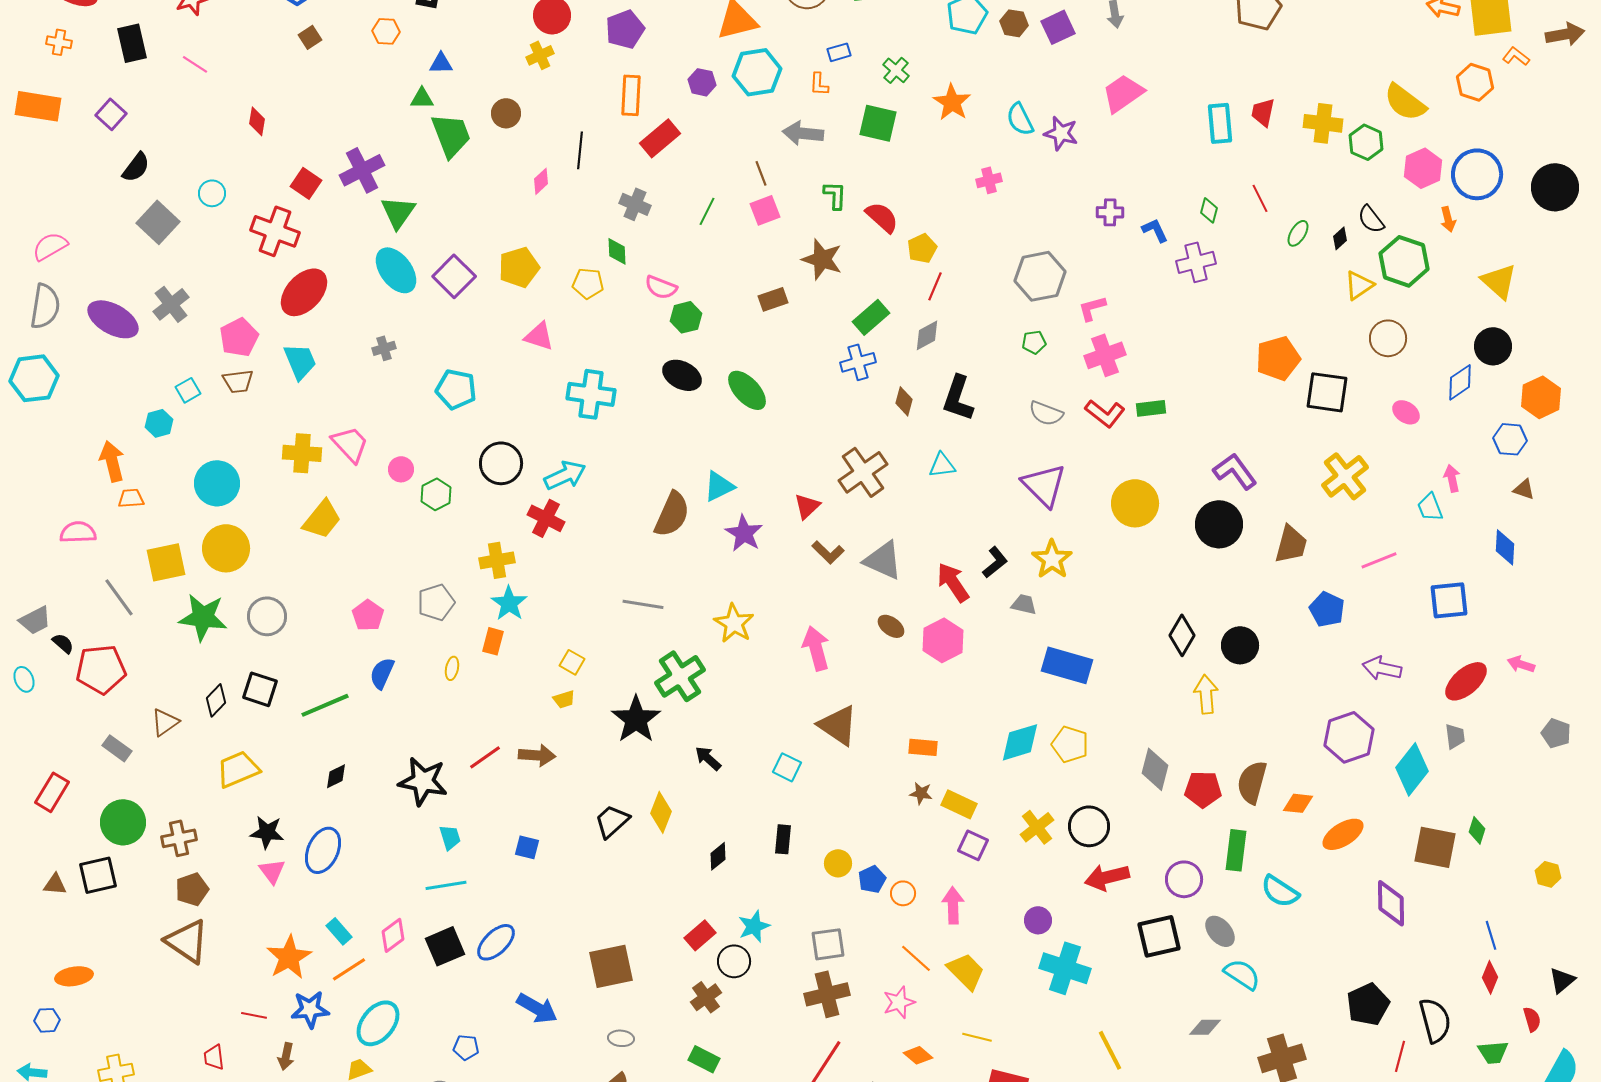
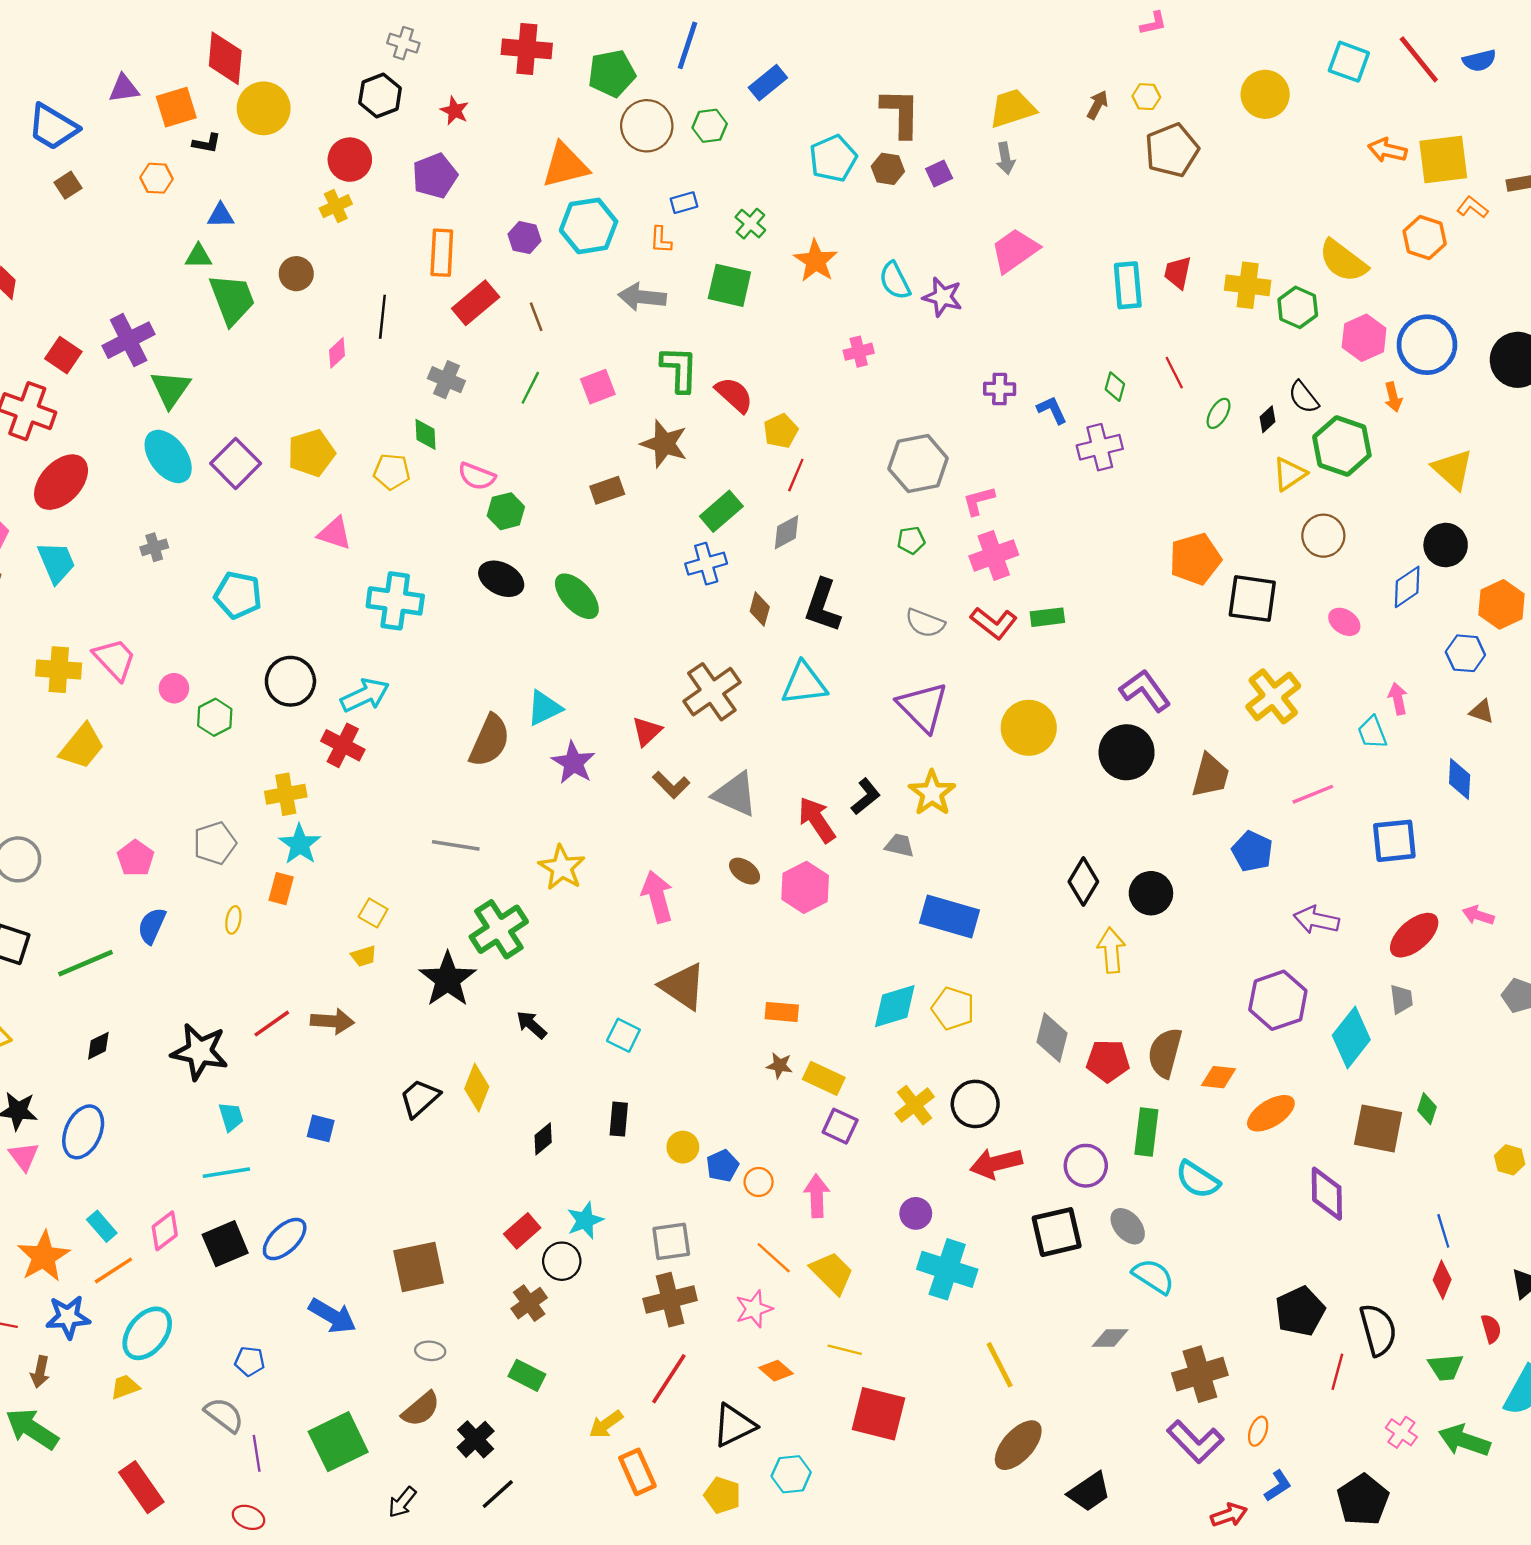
purple square: (1058, 27) -> (939, 174), size x0.7
brown line: (761, 173) -> (536, 317), moved
green L-shape: (835, 195) -> (679, 369), size x1.4
cyan triangle: (942, 465) -> (804, 684), size x1.5

